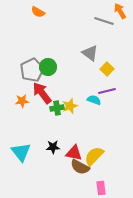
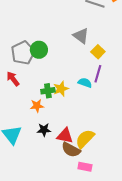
purple line: (107, 91) -> (98, 74), turned -60
red arrow: (42, 93) -> (13, 79), moved, size x0.7
orange star: (22, 101) -> (37, 106), moved
pink rectangle: (101, 188) -> (85, 167), moved, turned -72

